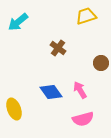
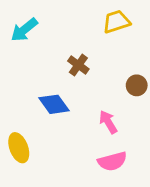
blue diamond: (51, 92) -> (54, 104), moved

